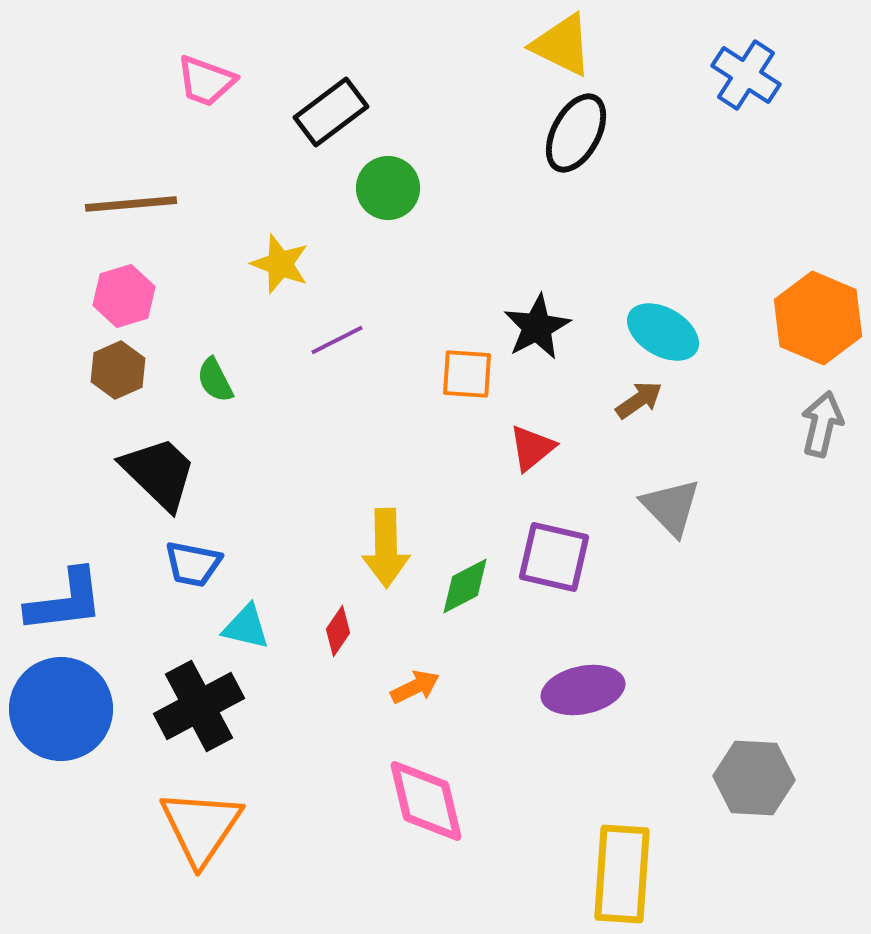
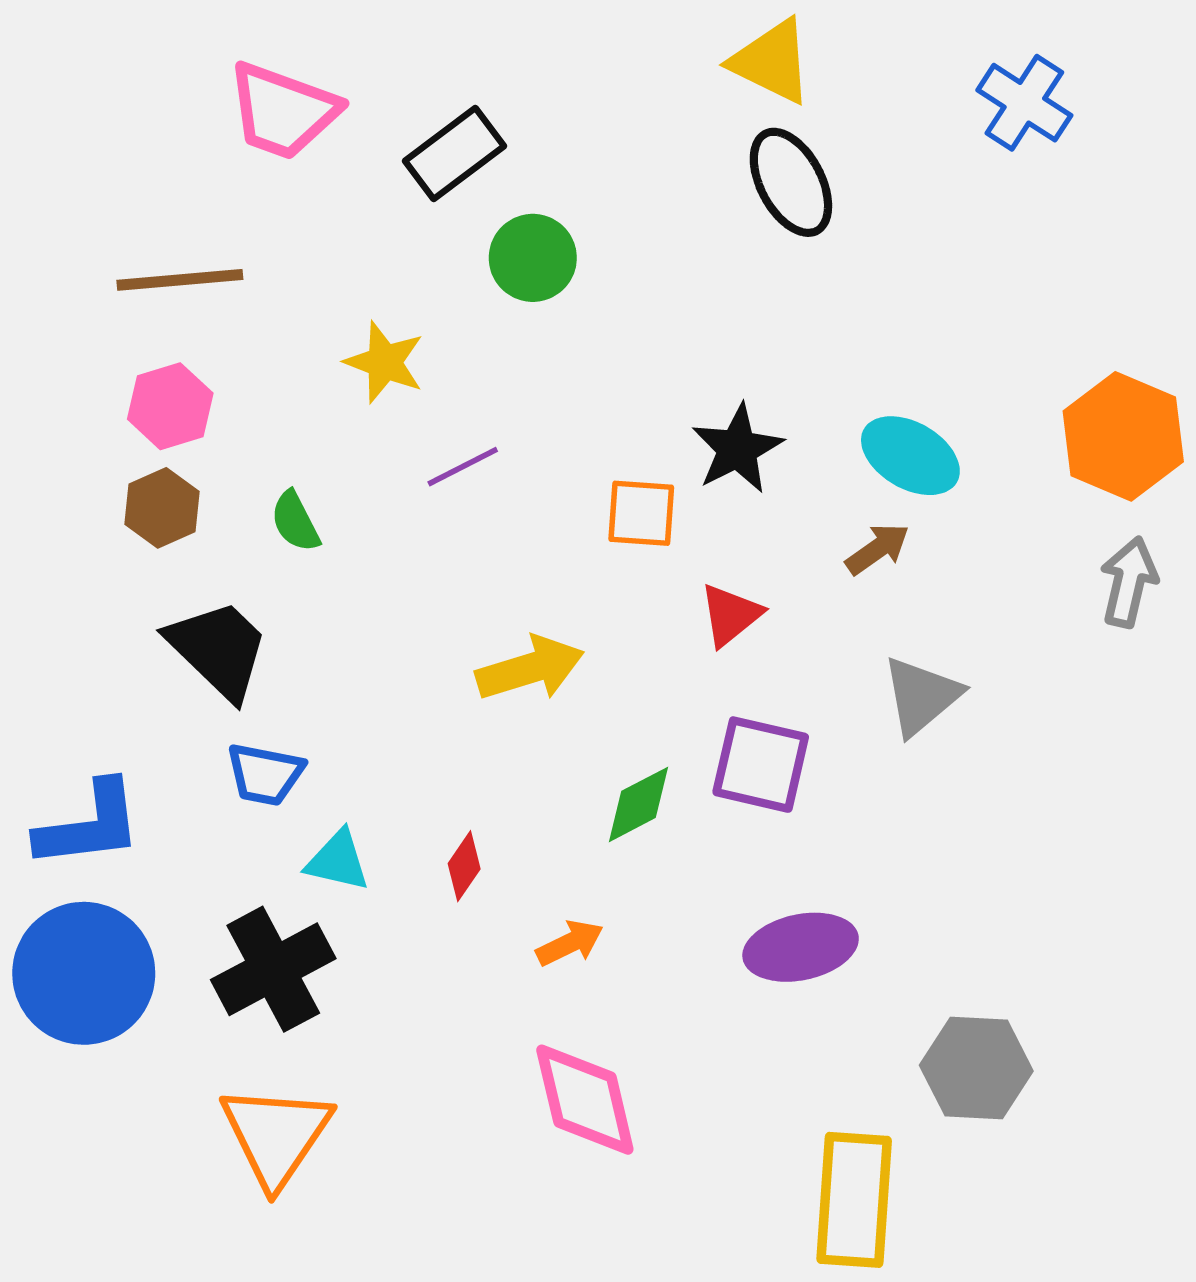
pink trapezoid: (206, 81) -> (283, 111), size x1.4
black ellipse: (576, 133) -> (791, 182), turned -56
gray triangle: (671, 507) -> (921, 696), turned 34
yellow arrow: (386, 548) -> (530, 668), moved, turned -106
gray hexagon: (754, 778) -> (976, 1068), moved

